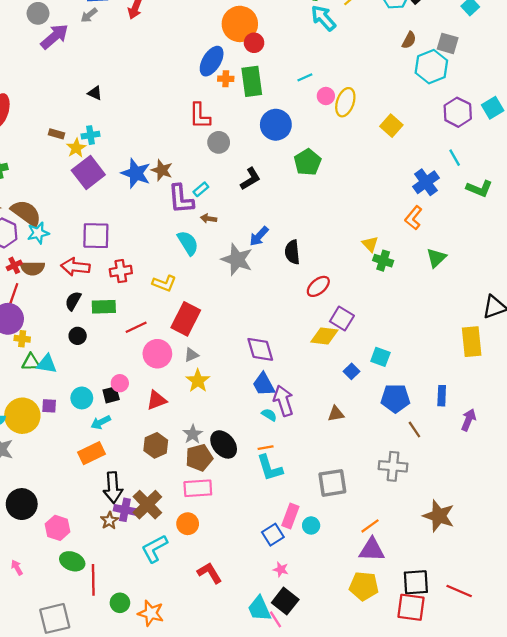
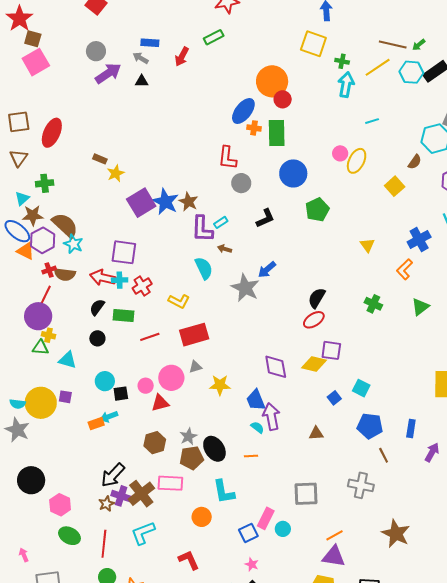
gray arrow: (89, 15) -> (141, 58), turned 63
cyan arrow: (323, 18) -> (346, 85), turned 45
brown semicircle: (409, 40) -> (415, 162), moved
cyan line: (305, 77) -> (372, 121), moved
black triangle: (95, 93) -> (142, 81), moved, turned -32
cyan cross: (91, 135) -> (120, 280), moved
purple square: (88, 173) -> (141, 203), moved
cyan star: (38, 233) -> (73, 244), turned 30
yellow triangle: (370, 244) -> (367, 245), moved
black semicircle: (292, 252) -> (317, 298), moved, turned 30
red cross: (121, 271) -> (142, 286), turned -30
purple square: (342, 318) -> (331, 350), turned -30
red rectangle: (186, 319) -> (194, 335), turned 40
purple diamond: (260, 349) -> (276, 367), moved
pink circle: (157, 354) -> (171, 378), moved
green triangle: (31, 362) -> (40, 348), moved
yellow star: (198, 381) -> (220, 385), moved, turned 30
pink circle: (120, 383) -> (146, 386), moved
cyan circle: (82, 398) -> (105, 381), moved
orange rectangle: (91, 453) -> (96, 424), moved, size x0.7
cyan L-shape: (270, 468) -> (224, 492), moved
black arrow: (113, 488) -> (113, 475), turned 40
pink rectangle: (198, 488) -> (170, 483), moved
orange circle: (188, 524) -> (202, 517), moved
pink arrow: (17, 568) -> (24, 555), moved
red line: (93, 580) -> (104, 544), moved

